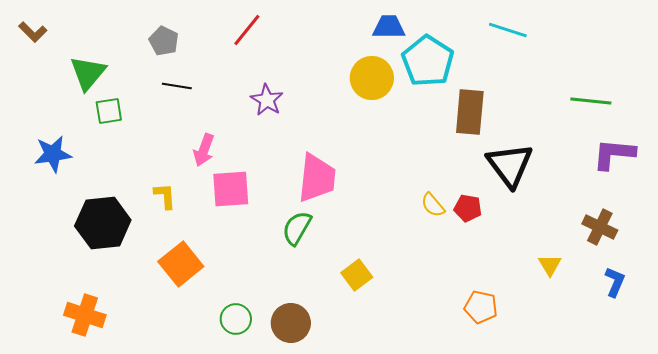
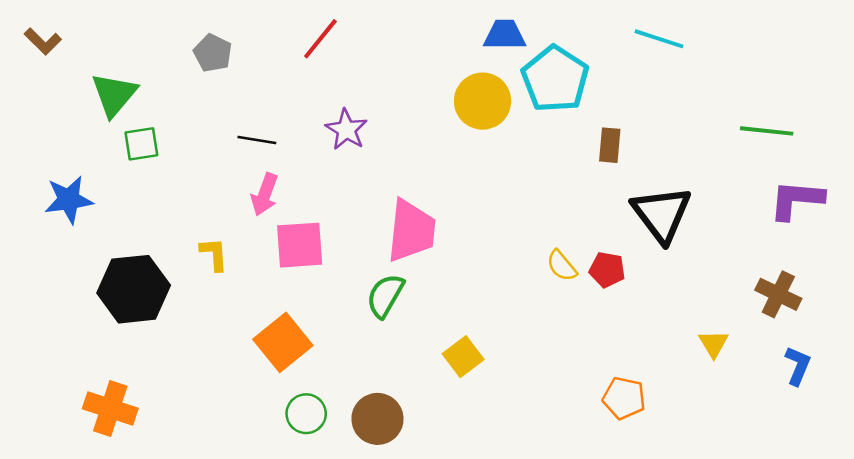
black line: (177, 86) -> (257, 140), moved
brown rectangle: (470, 112) -> (610, 145), size x0.6
orange square: (181, 264) -> (283, 342), moved

